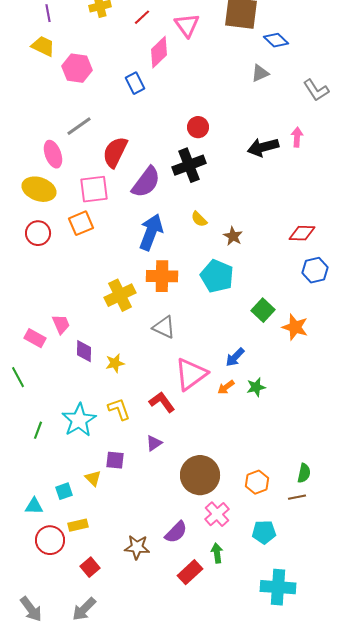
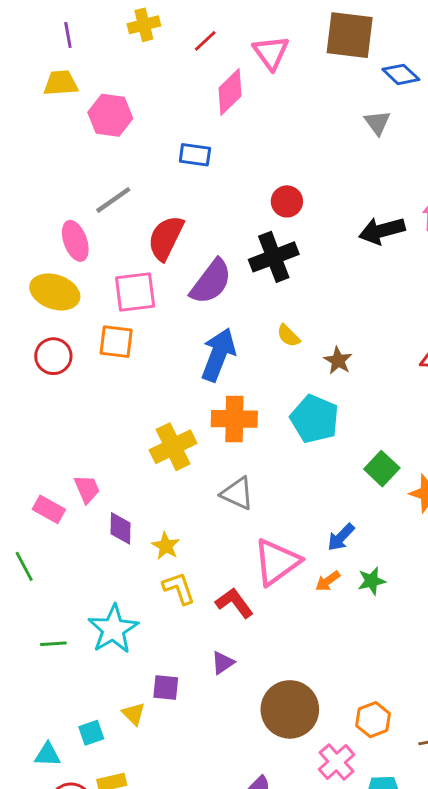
yellow trapezoid: (43, 46) -> (61, 83), turned -30
gray triangle: (260, 73) -> (377, 123), turned -42
blue rectangle: (135, 83) -> (195, 155), moved, turned -55
orange square: (81, 223) -> (116, 342), turned 30
yellow star: (115, 363) -> (166, 546), turned -30
yellow L-shape: (119, 409) -> (179, 588), moved
green line: (38, 430) -> (53, 644), turned 66
pink cross: (217, 514) -> (337, 762), moved

